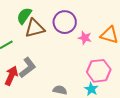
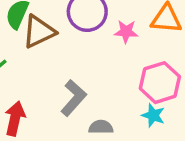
gray L-shape: (28, 68) -> (74, 98), moved

